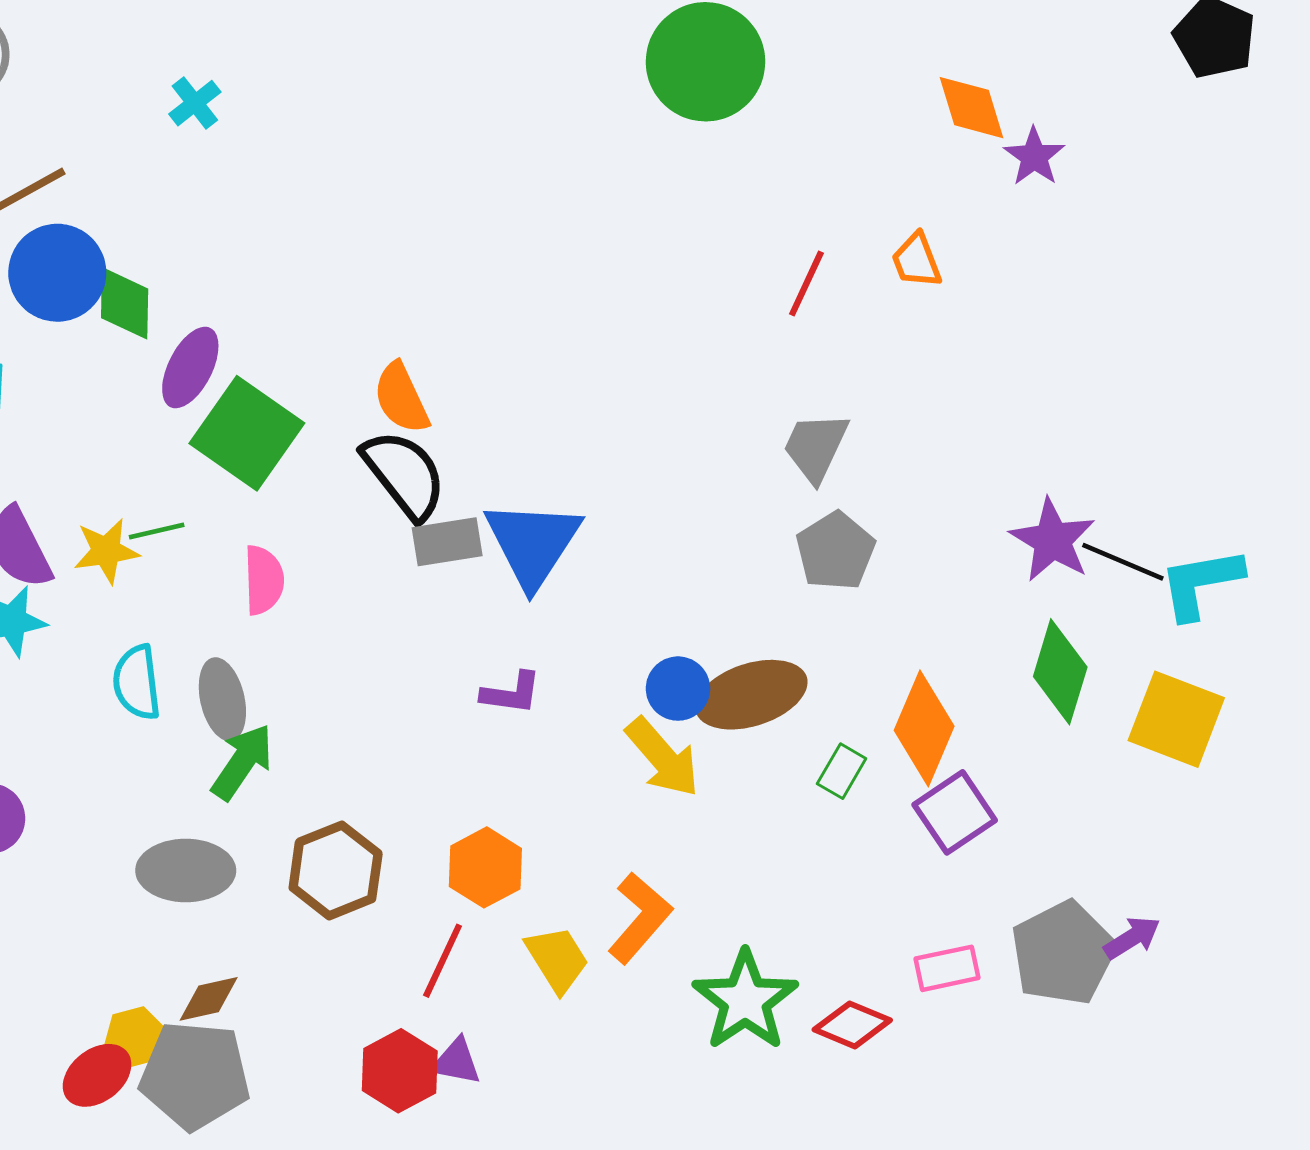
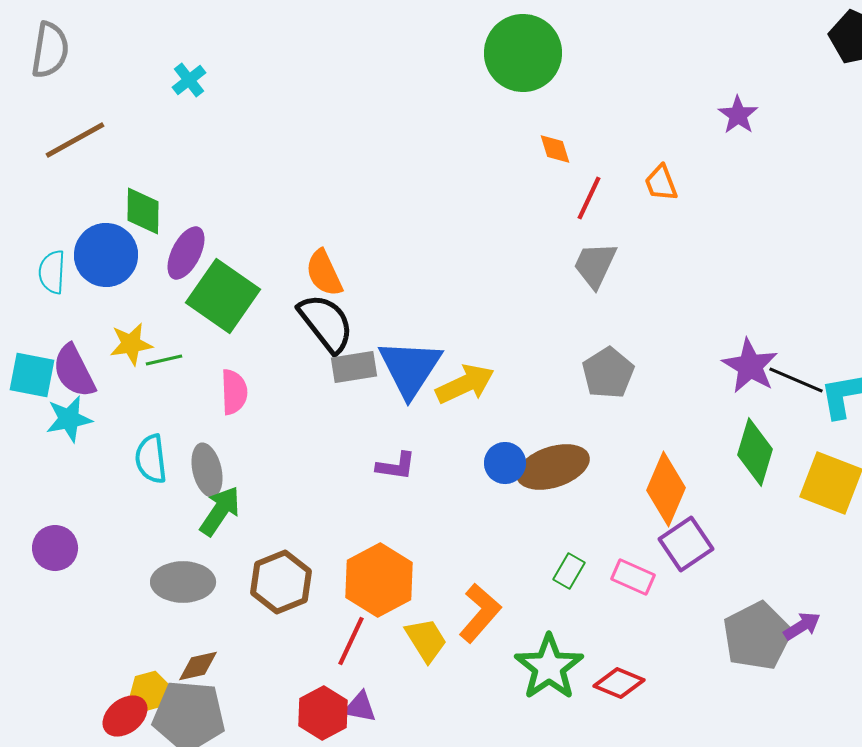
orange diamond: (972, 108) -> (555, 149), moved, size x0.7
blue circle: (57, 273) -> (106, 255), moved
gray trapezoid: (816, 447) -> (595, 265), moved
yellow star: (106, 551) -> (131, 344), moved
yellow arrow: (663, 757) -> (465, 384), moved, turned -74
green rectangle: (842, 771) -> (569, 571), moved
orange hexagon: (485, 867) -> (379, 580), size x1.4
pink rectangle: (947, 968) -> (633, 577), moved, turned 36

